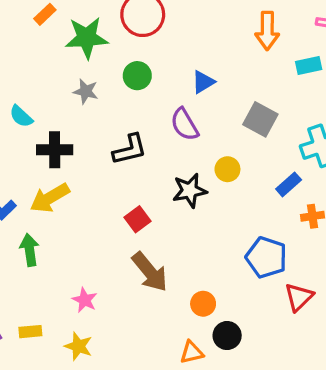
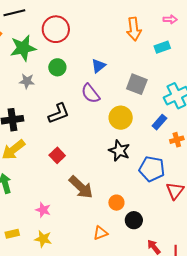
yellow circle: (227, 169) -> (121, 118), size x1.5
black star: (190, 191) -> (119, 151), moved, turned -30
red square: (137, 219) -> (57, 155), moved
orange triangle: (192, 352) -> (100, 233), moved

